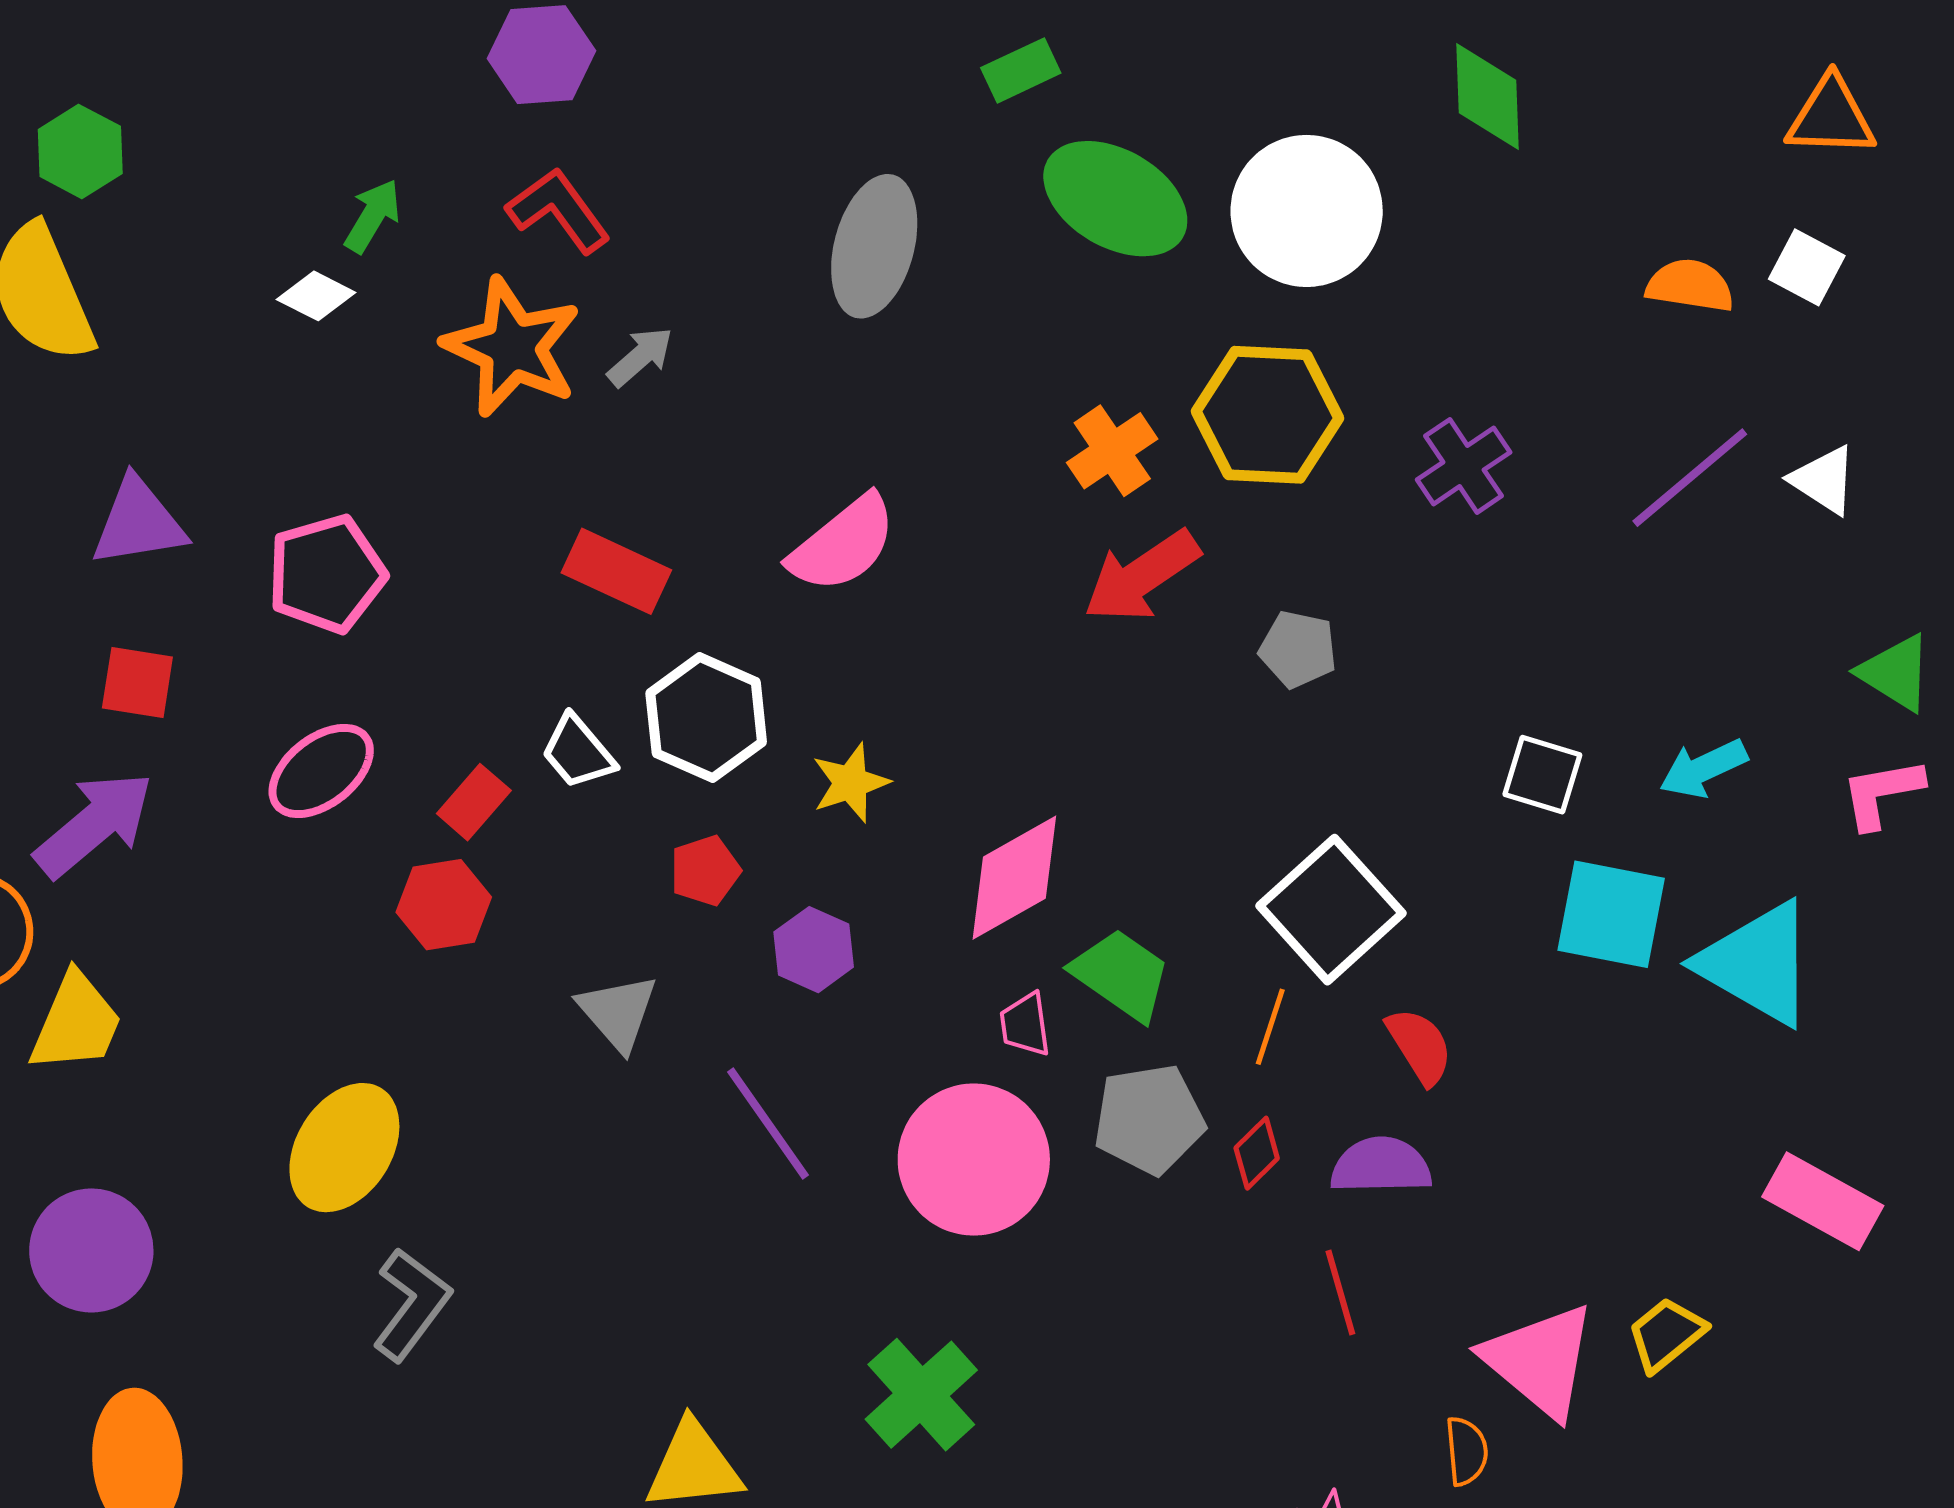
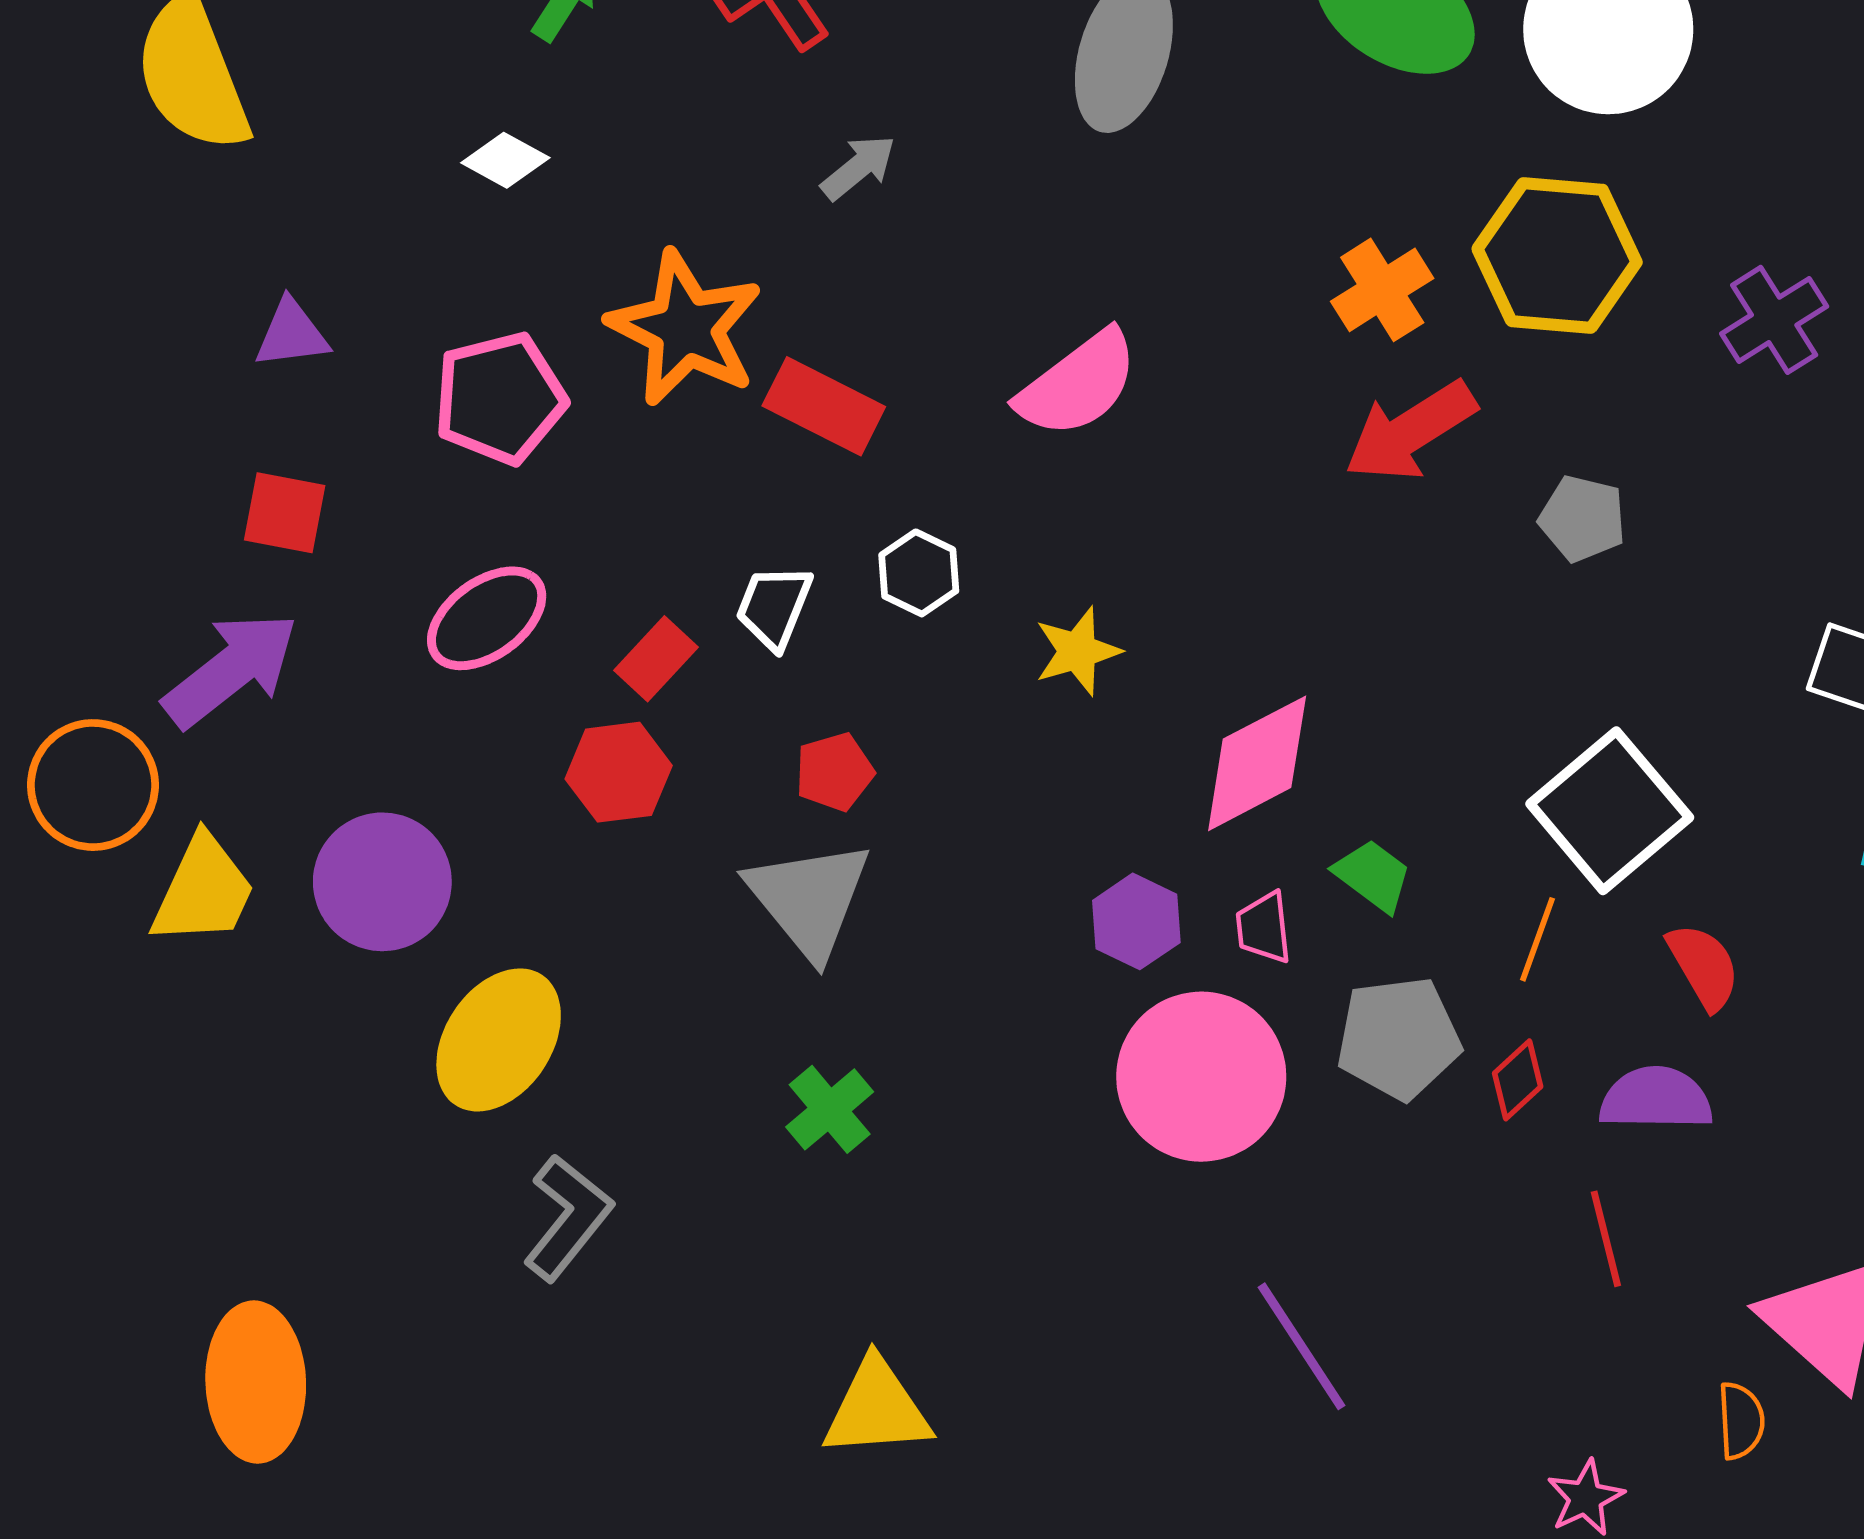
white diamond: (316, 296) -> (505, 160), moved
orange star: (512, 347) -> (685, 328), moved
purple triangle: (138, 522) -> (292, 334), size x0.7
white hexagon: (706, 718) -> (919, 573), size x0.6
white trapezoid: (578, 752) -> (774, 607), turned 60
red pentagon: (705, 871) -> (834, 772), moved
purple hexagon: (814, 950) -> (1136, 921), moved
green trapezoid: (1121, 975) -> (1373, 876), size x0.7
gray triangle: (618, 1012) -> (809, 899), size x1.4
purple line: (768, 1123) -> (1301, 1346), moved
purple circle: (91, 1250) -> (382, 882), moved
green cross: (921, 1395) -> (830, 1109), moved, size x0.7

